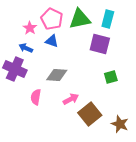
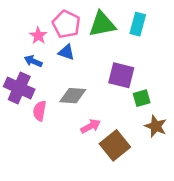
purple square: (100, 44) -> (121, 75), moved
pink semicircle: (36, 97) -> (40, 111), moved
brown star: (120, 124) -> (156, 126), moved

